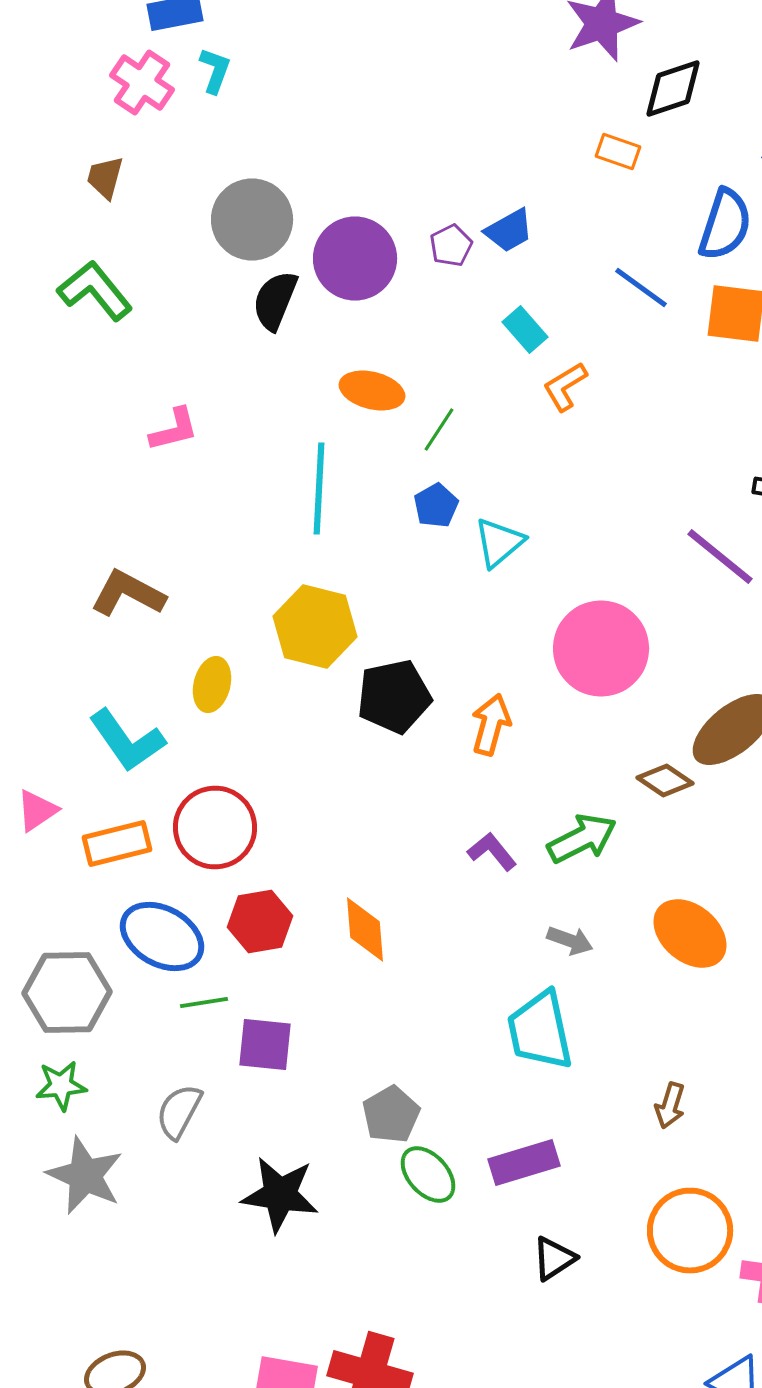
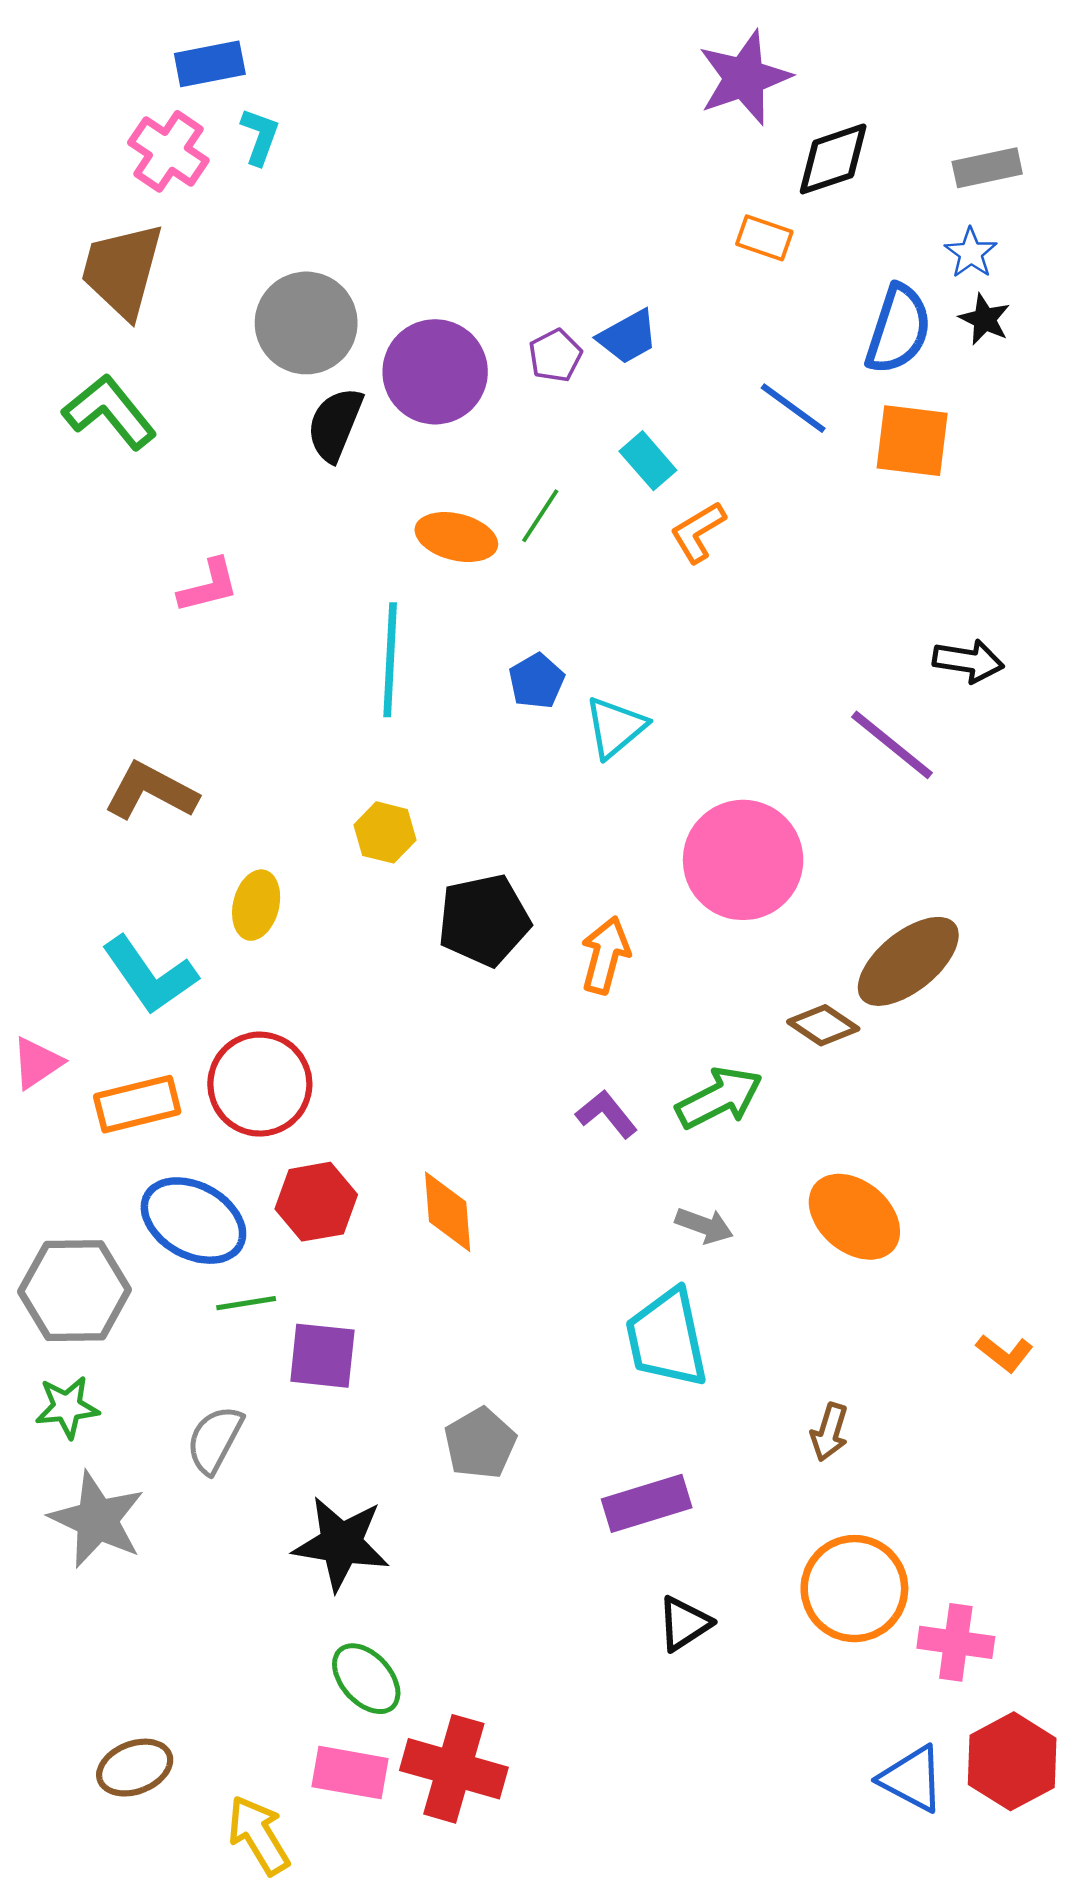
brown trapezoid: (105, 178) -> (122, 270), size x1.8
green line: (439, 430) -> (540, 516), moved
yellow hexagon: (315, 626) -> (385, 832), size x0.6
green ellipse: (428, 1174) -> (366, 1679), moved

